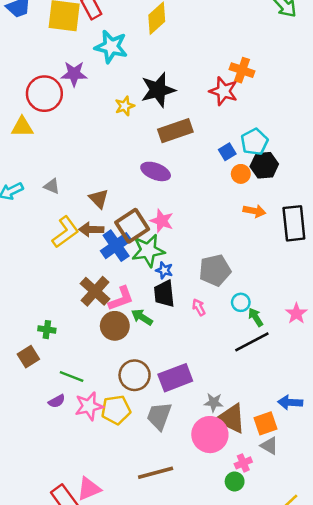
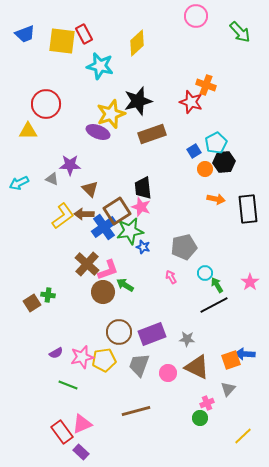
purple star: (74, 74) -> (70, 165), moved
yellow star: (125, 106) -> (111, 114), size x1.8
purple ellipse: (156, 171) -> (98, 132), moved
black trapezoid: (164, 294) -> (143, 188), moved
brown square: (28, 357) -> (32, 303), moved
green line: (72, 376) -> (68, 385), moved
gray star: (214, 402) -> (187, 339), moved
orange square: (265, 423) -> (231, 360), moved
pink circle: (210, 435) -> (168, 373), moved, size x0.6
gray triangle: (269, 446) -> (228, 389), turned 42

